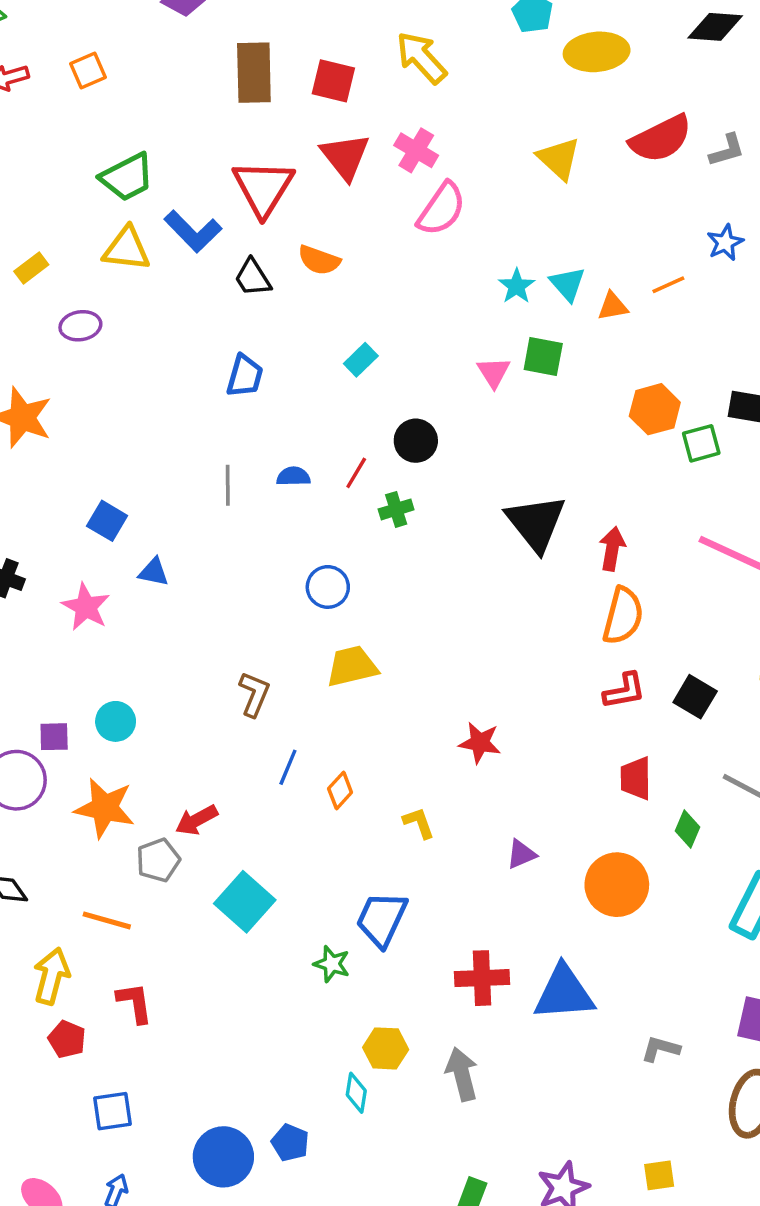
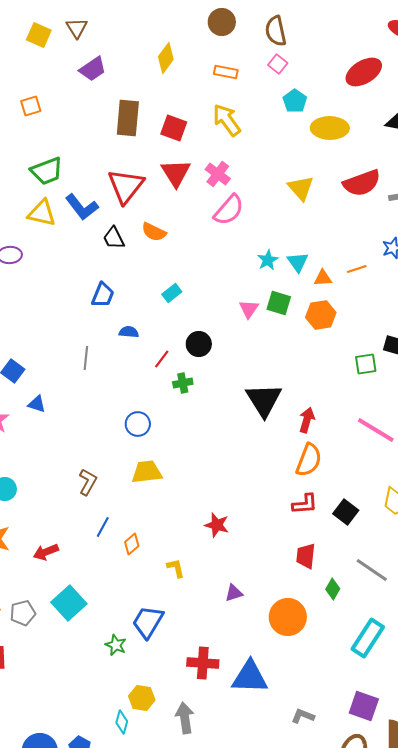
orange hexagon: (655, 409) -> (321, 315), moved
blue semicircle: (293, 476) -> (129, 332), moved
gray pentagon: (158, 860) -> (23, 613), moved

